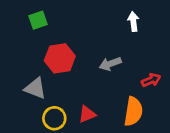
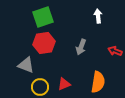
green square: (38, 20) -> (43, 17), moved, size x1.5
gray arrow: (110, 64) -> (81, 47), turned -49
red arrow: (151, 80) -> (115, 51), moved, turned -136

